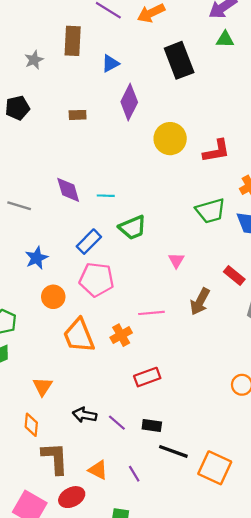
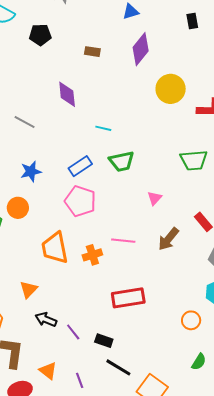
black rectangle: (179, 60) -> (192, 21), size x0.5
purple diamond: (68, 190) -> (67, 94), moved
orange circle: (53, 297) -> (18, 208), moved
red rectangle: (147, 377) -> (128, 298), moved, size x1.4
orange triangle: (43, 386) -> (28, 289), moved

